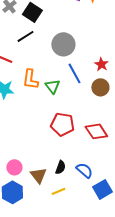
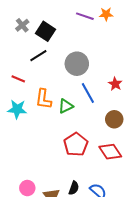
green triangle: (52, 86) -> (66, 106), turned 42
brown circle: (100, 87) -> (114, 119), moved
red pentagon: (62, 124) -> (76, 145), turned 30

